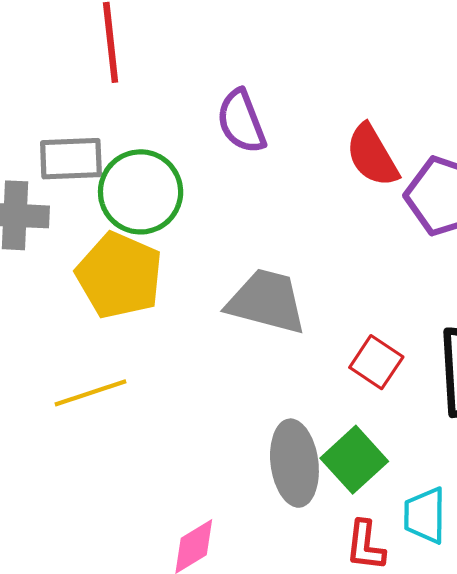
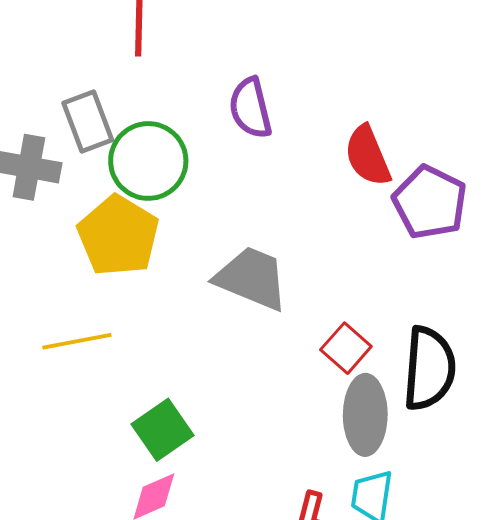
gray rectangle: (71, 159) -> (88, 122), turned 64
green square: (354, 460) -> (162, 430), moved
gray ellipse: (294, 463) -> (365, 415), moved

